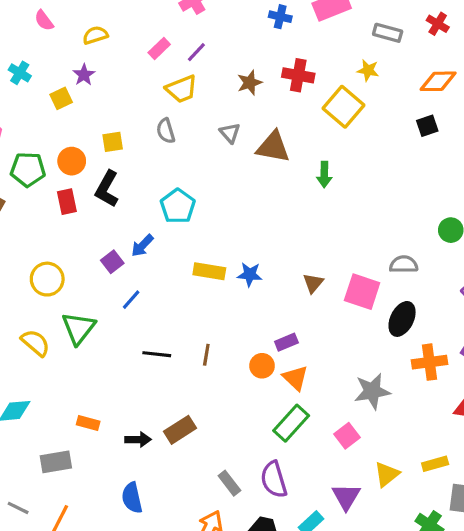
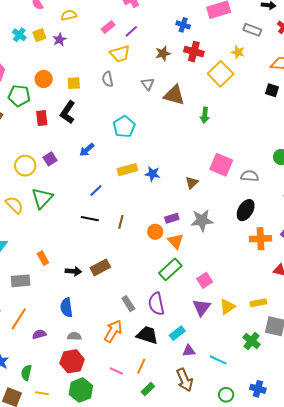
blue cross: (280, 17) -> (183, 25), moved
yellow square: (61, 98) -> (39, 35), moved
black square: (427, 126) -> (272, 90), turned 32
orange circle: (72, 161) -> (44, 79), moved
cyan pentagon: (178, 206) -> (124, 127), moved
purple square: (112, 262) -> (50, 159), moved
yellow rectangle: (209, 271) -> (127, 170), turned -30
pink square: (362, 292) -> (221, 165), moved
blue line: (131, 300) -> (96, 191), moved
gray star: (372, 391) -> (202, 220), moved
orange rectangle: (88, 423) -> (43, 258), turned 40
purple triangle: (346, 497) -> (201, 307), moved

